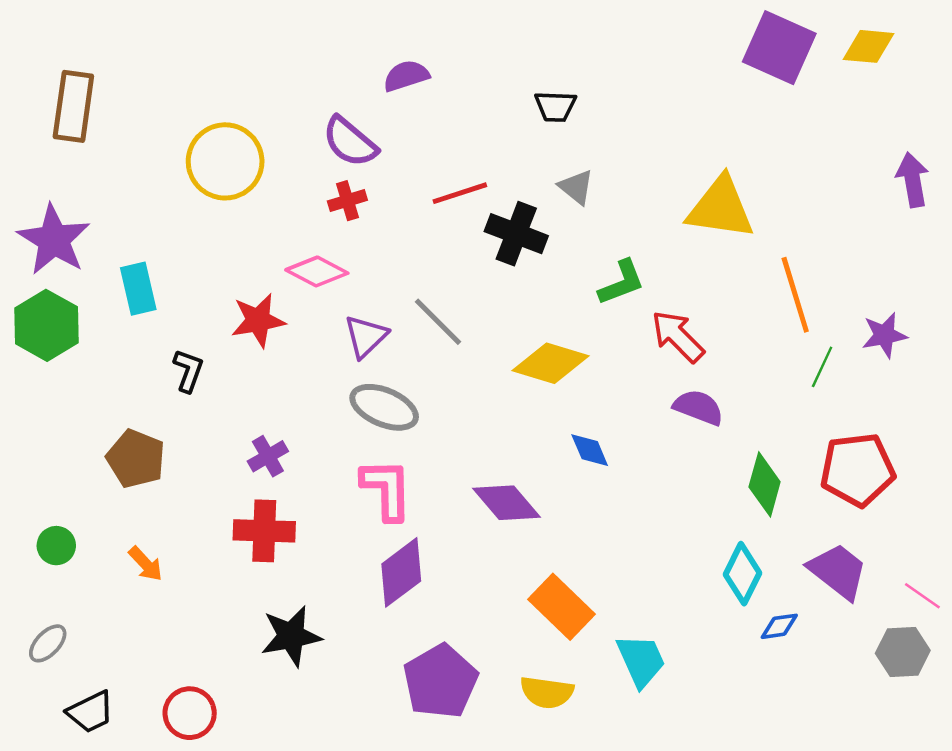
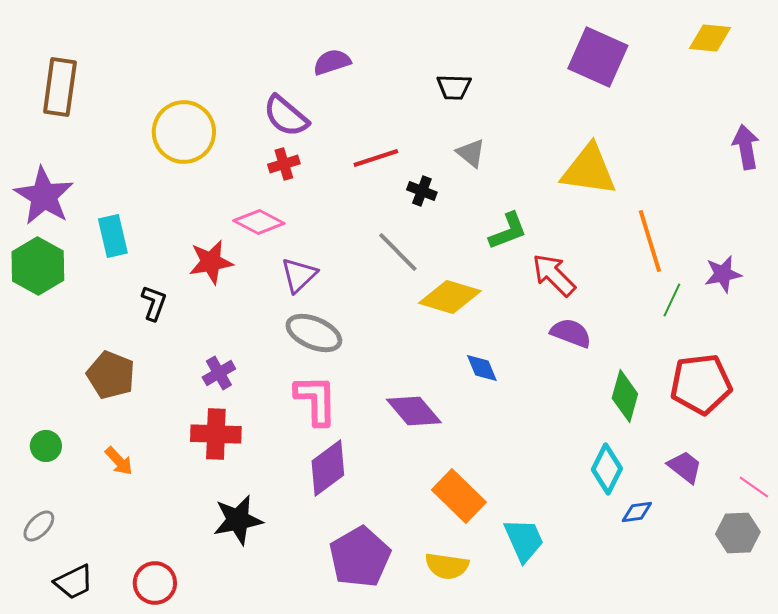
purple square: (779, 48) -> (598, 57), moved
black cross: (516, 234) -> (422, 191), size x0.6
gray line: (438, 322) -> (398, 252), moved
purple trapezoid: (838, 571) -> (685, 467), size x0.7

